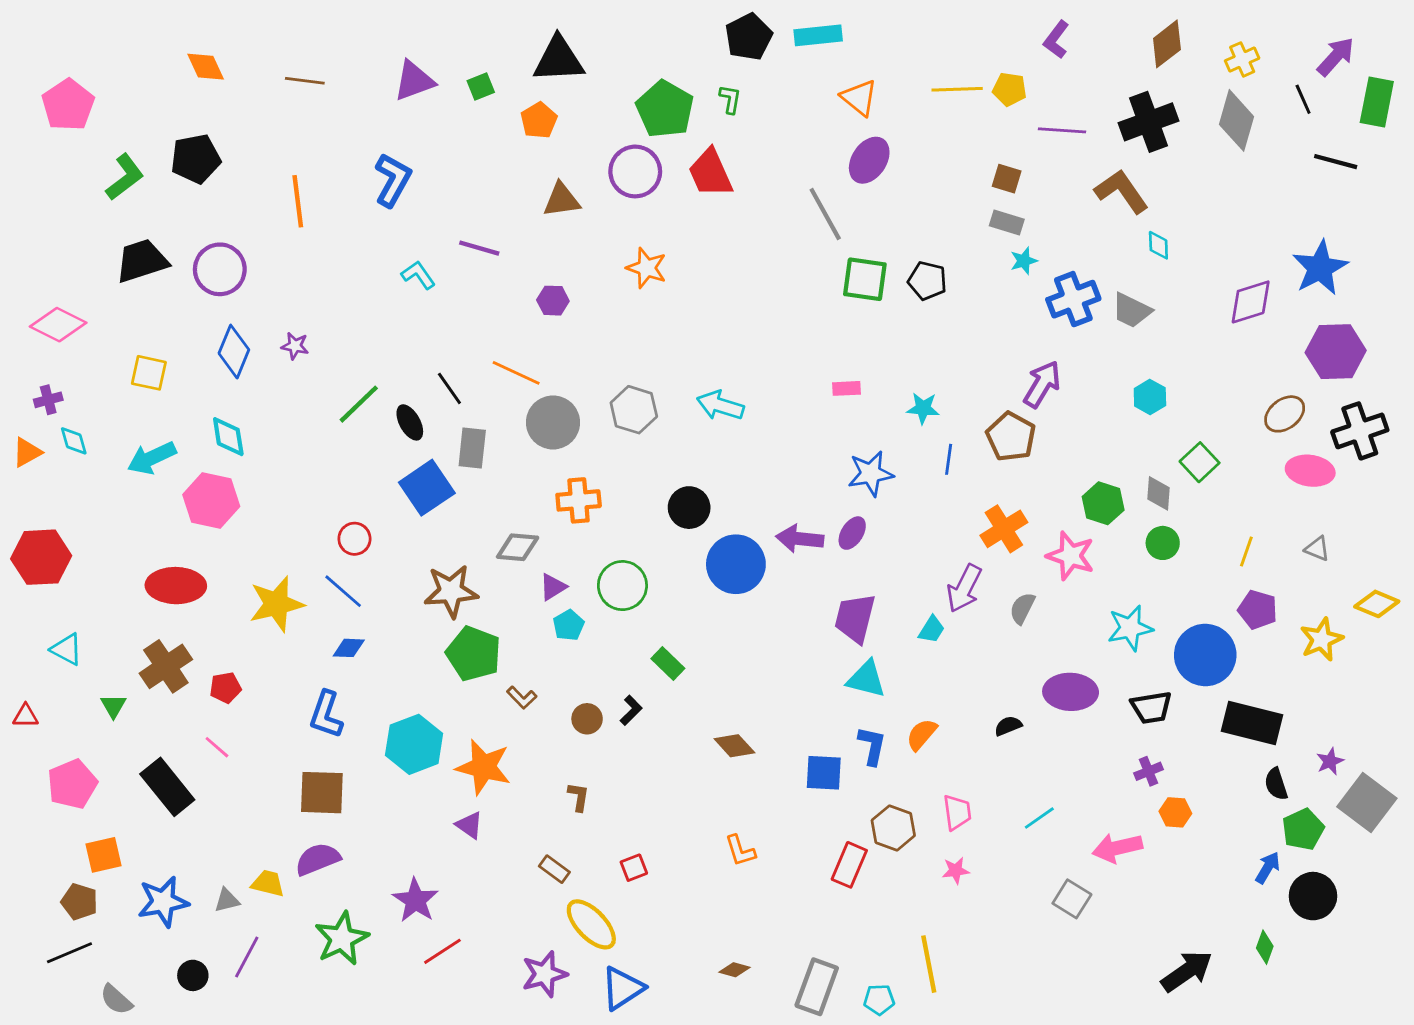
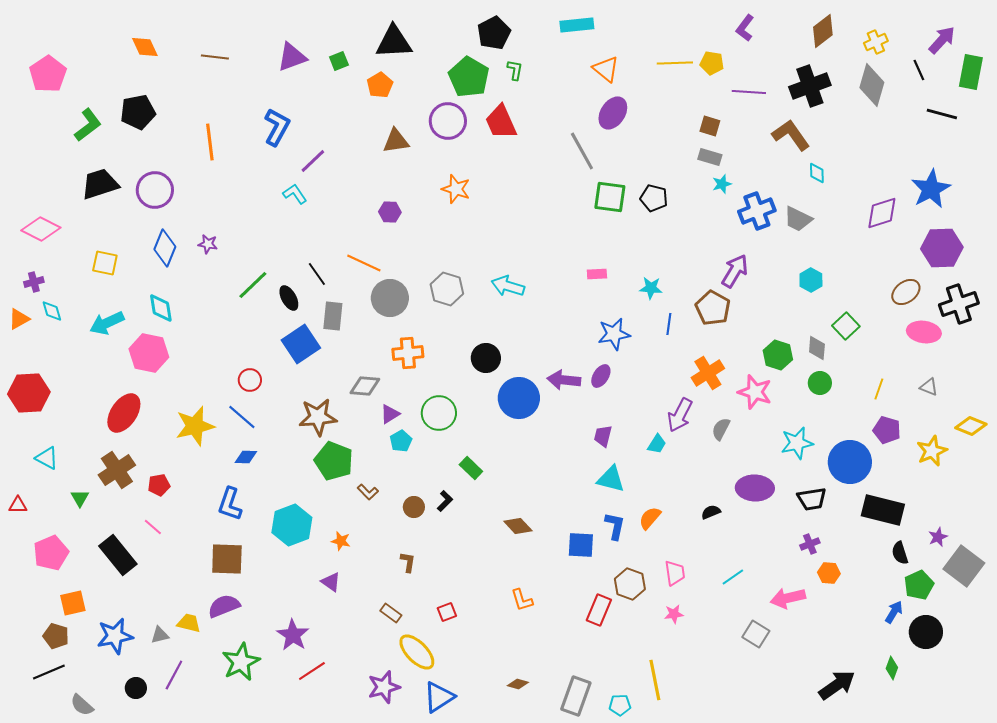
black pentagon: (749, 37) -> (494, 33), moved
purple line: (479, 248) -> (313, 161), moved, turned -60
red ellipse: (176, 586) -> (124, 413), turned -57
purple trapezoid: (855, 618) -> (603, 436), size x0.6
orange star: (484, 767) -> (341, 541), size x0.5

